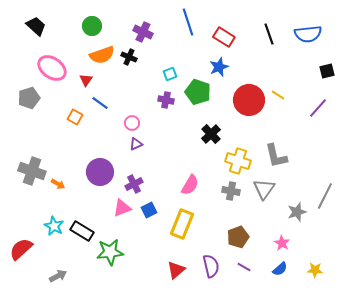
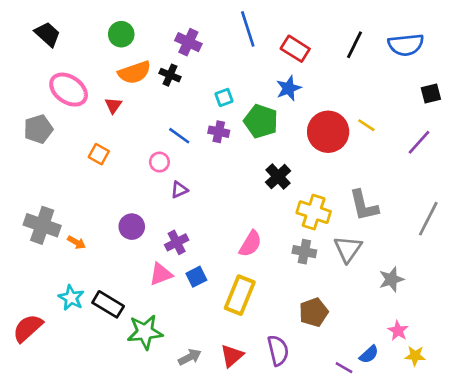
black line: (269, 34) -> (354, 45), turned 45
blue line: (100, 103) -> (179, 136), moved
pink circle: (132, 123) -> (159, 162), moved
purple circle: (100, 172) -> (132, 227), size x0.7
gray line: (325, 196) -> (428, 219), moved
pink star: (282, 243) -> (398, 331), moved
purple line: (244, 267) -> (344, 368), moved
gray arrow: (58, 276) -> (190, 357), moved

